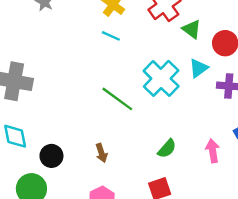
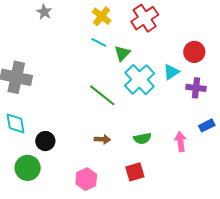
green triangle: (192, 29) -> (122, 53), moved, turned 36
green semicircle: (167, 149) -> (142, 138), turned 36
brown arrow: (101, 153) -> (102, 139), moved, turned -70

